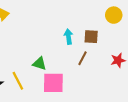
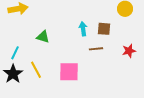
brown line: (82, 58) -> (96, 49), turned 56
green triangle: (39, 64) -> (43, 37), moved

